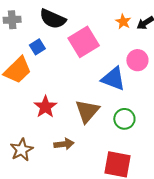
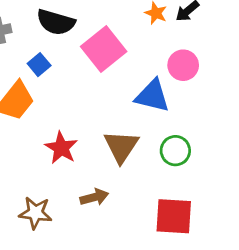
brown star: (22, 150) -> (35, 213), turned -30

